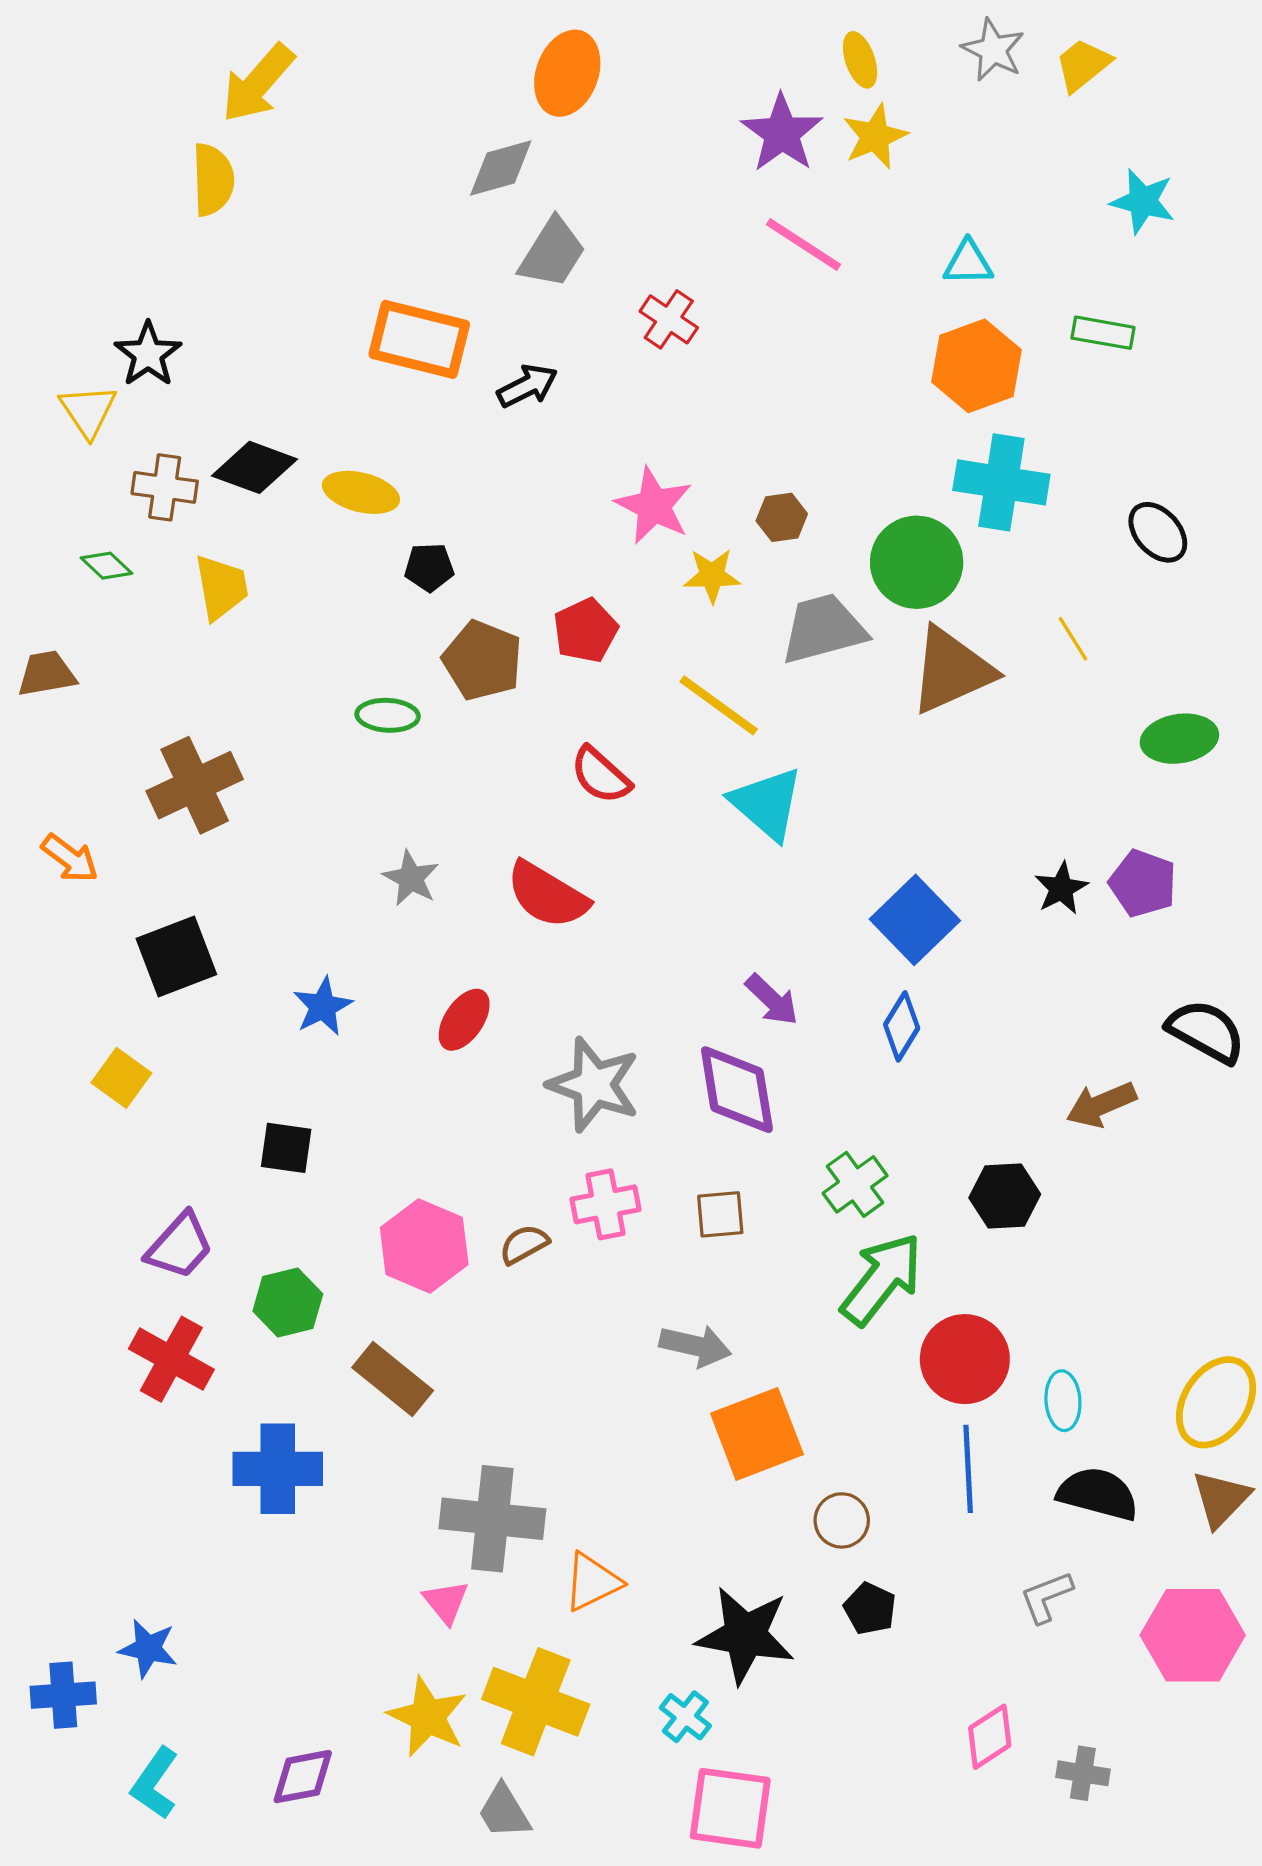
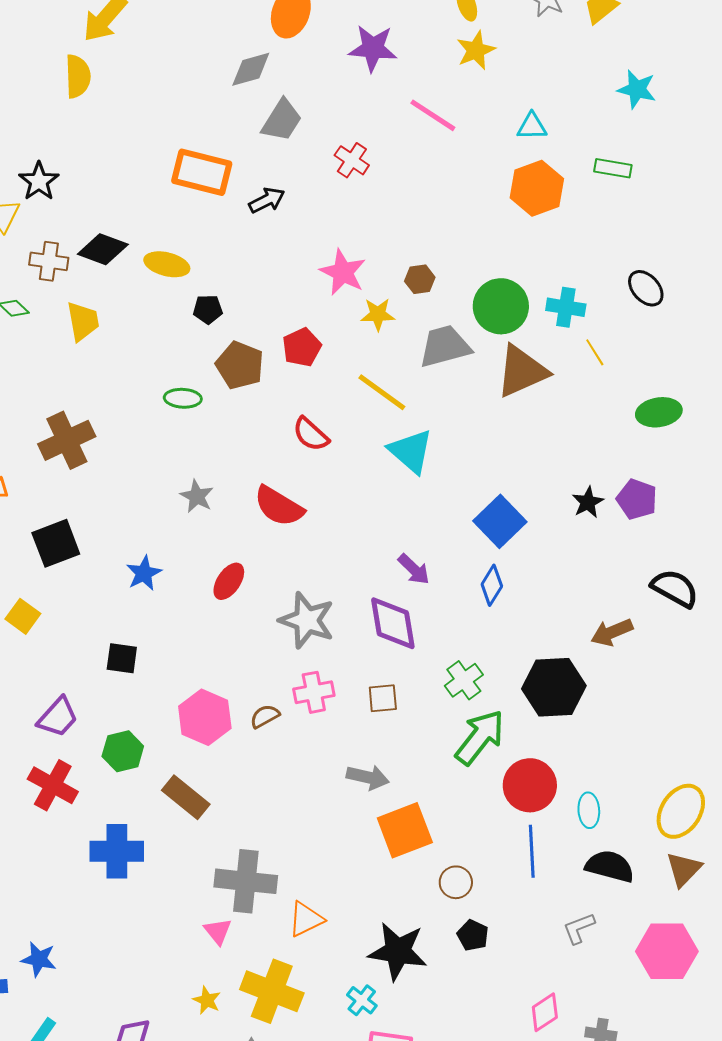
purple star: (782, 133) -> (373, 48), moved, turned -30
cyan cross: (1001, 482) -> (566, 307), moved, size x0.7
black hexagon: (1005, 1196) -> (554, 687), size x1.5
yellow star: (428, 1717) -> (207, 1000), size x0.6

